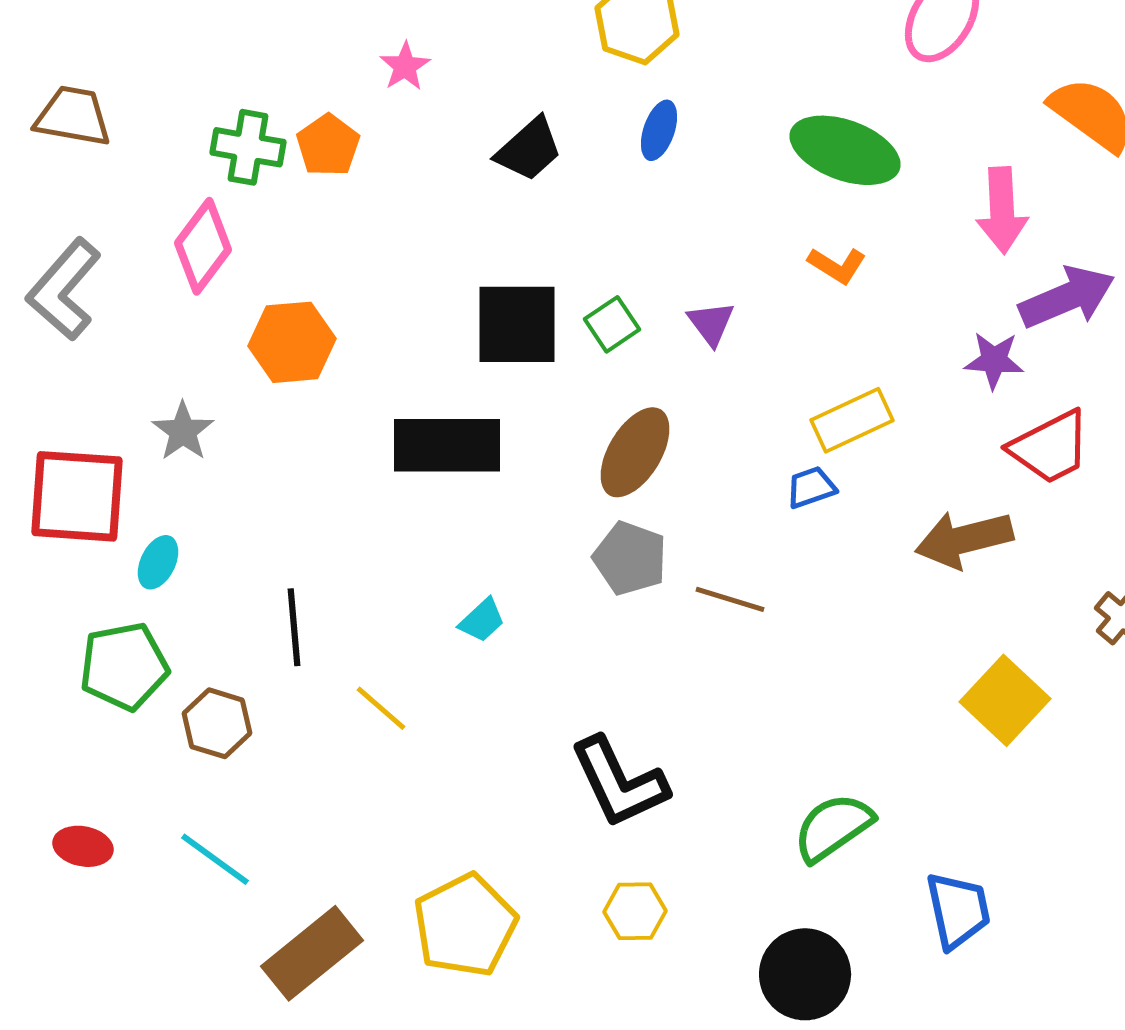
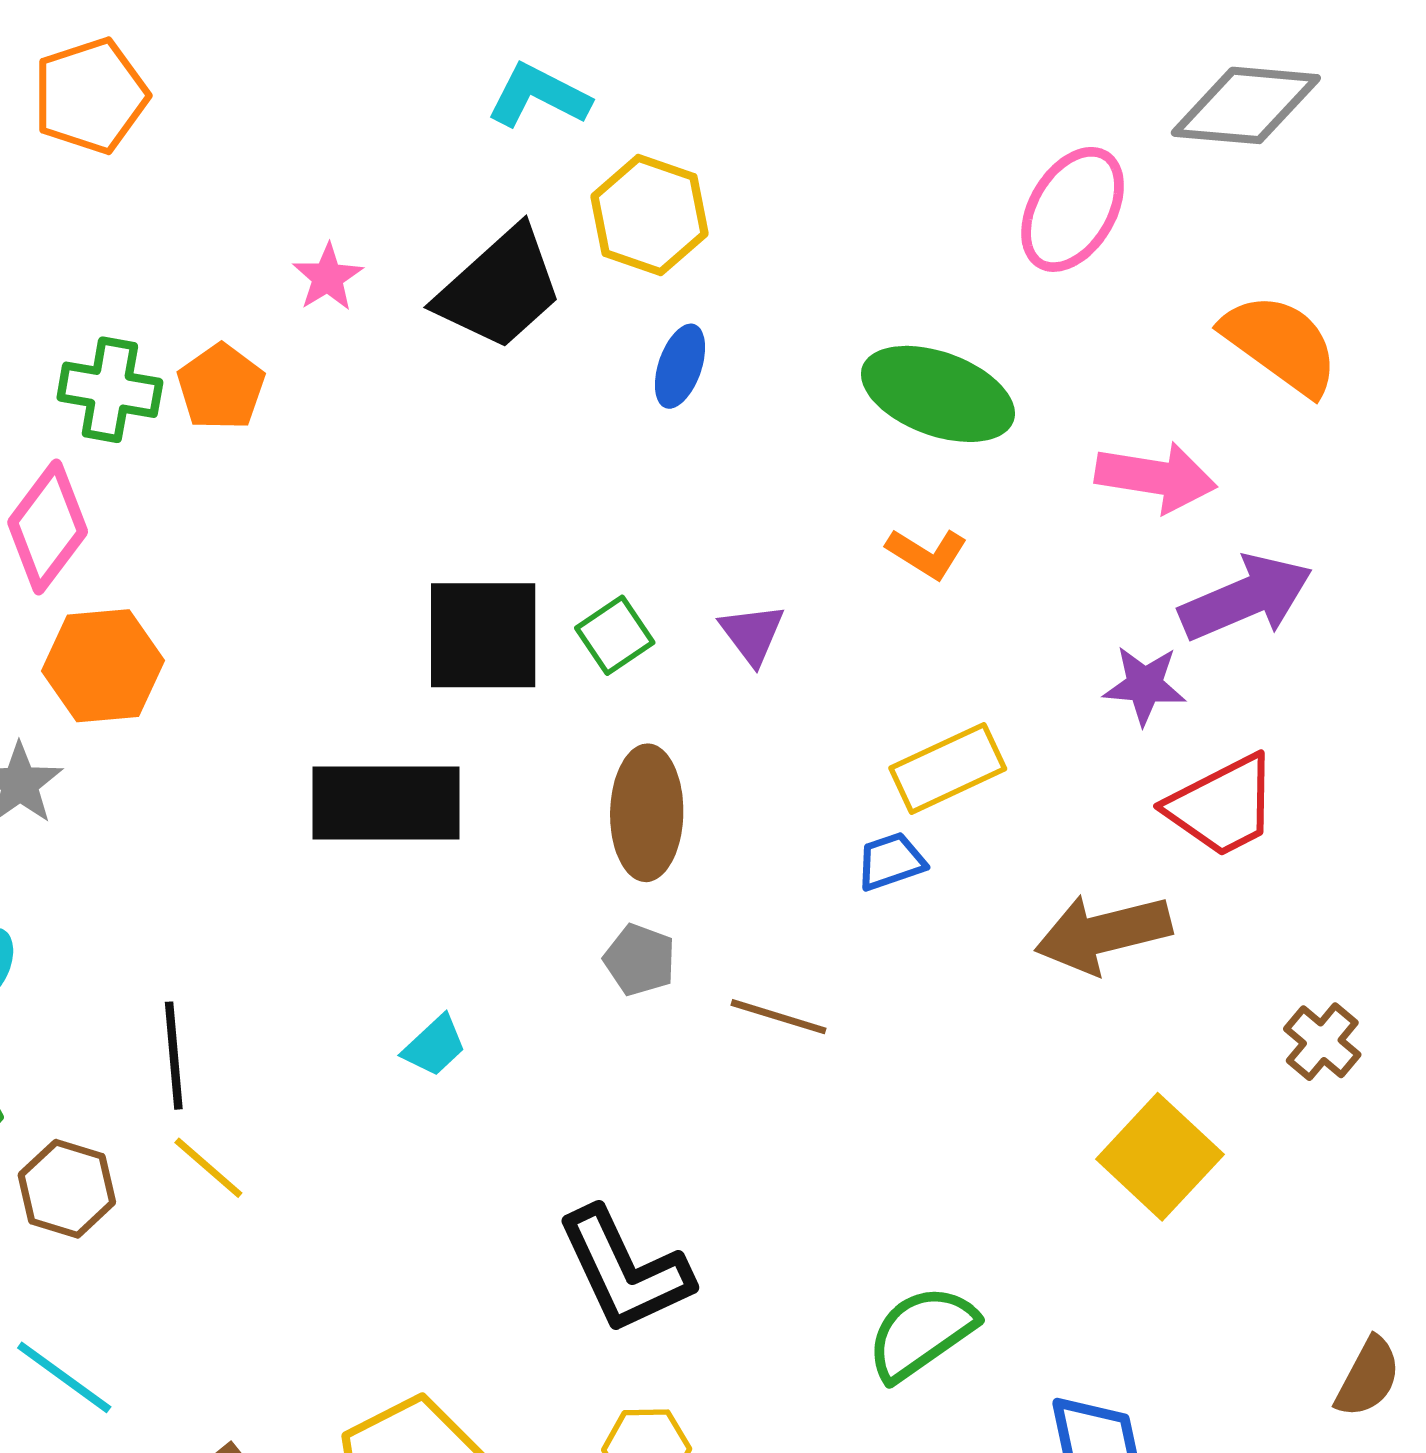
black trapezoid: (529, 149) -> (500, 288), moved, size x1.4
pink arrow: (1002, 210) -> (1156, 477), turned -78
orange hexagon: (292, 342) -> (103, 666), moved
brown ellipse: (635, 452) -> (647, 813), turned -30
gray pentagon: (630, 558) -> (640, 960), size x0.7
yellow line: (381, 708) -> (208, 1168), moved

